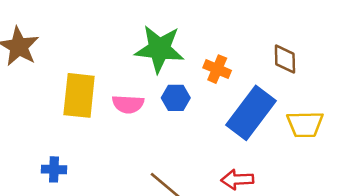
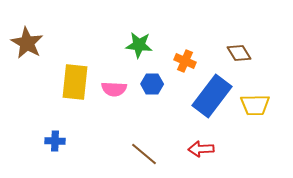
green star: (159, 49) -> (139, 45), size x0.7
brown diamond: (285, 59) -> (239, 53), turned -30

